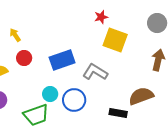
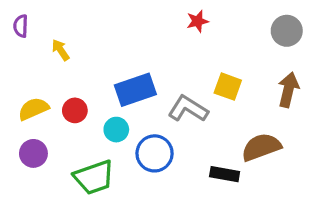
yellow square: (115, 40) -> (228, 87), moved, size x0.7
red circle: (24, 58) -> (75, 110), moved
cyan circle: (50, 94) -> (116, 130), moved

